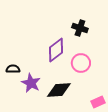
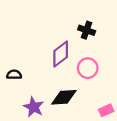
purple star: (31, 83) -> (34, 107), moved

